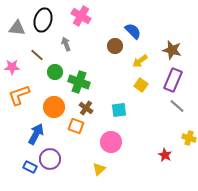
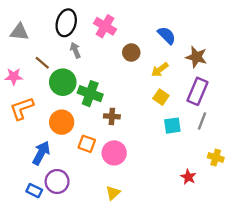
pink cross: (81, 16) -> (105, 26), moved
black ellipse: (43, 20) -> (66, 23), moved
blue semicircle: (133, 31) -> (167, 35), moved
green circle: (55, 72) -> (63, 82), size x1.5
gray line: (177, 106) -> (202, 121), turned 70
brown cross: (86, 108) -> (112, 116), moved, turned -32
cyan square: (119, 110) -> (172, 126), moved
pink circle: (111, 142) -> (114, 153), moved

